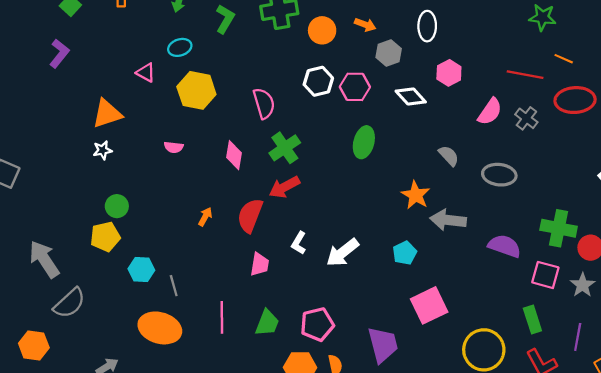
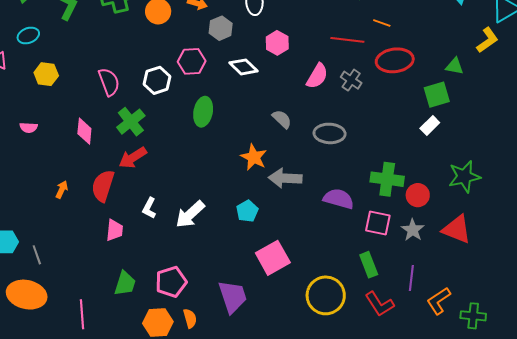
white hexagon: (318, 81) -> (157, 80), moved
yellow hexagon: (196, 90) -> (46, 74), size x0.7
pink line: (222, 317) -> (82, 314), moved

